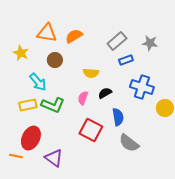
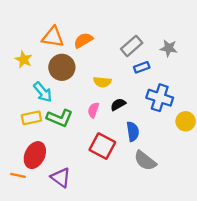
brown circle: (55, 60) -> (62, 67), size x1.5

